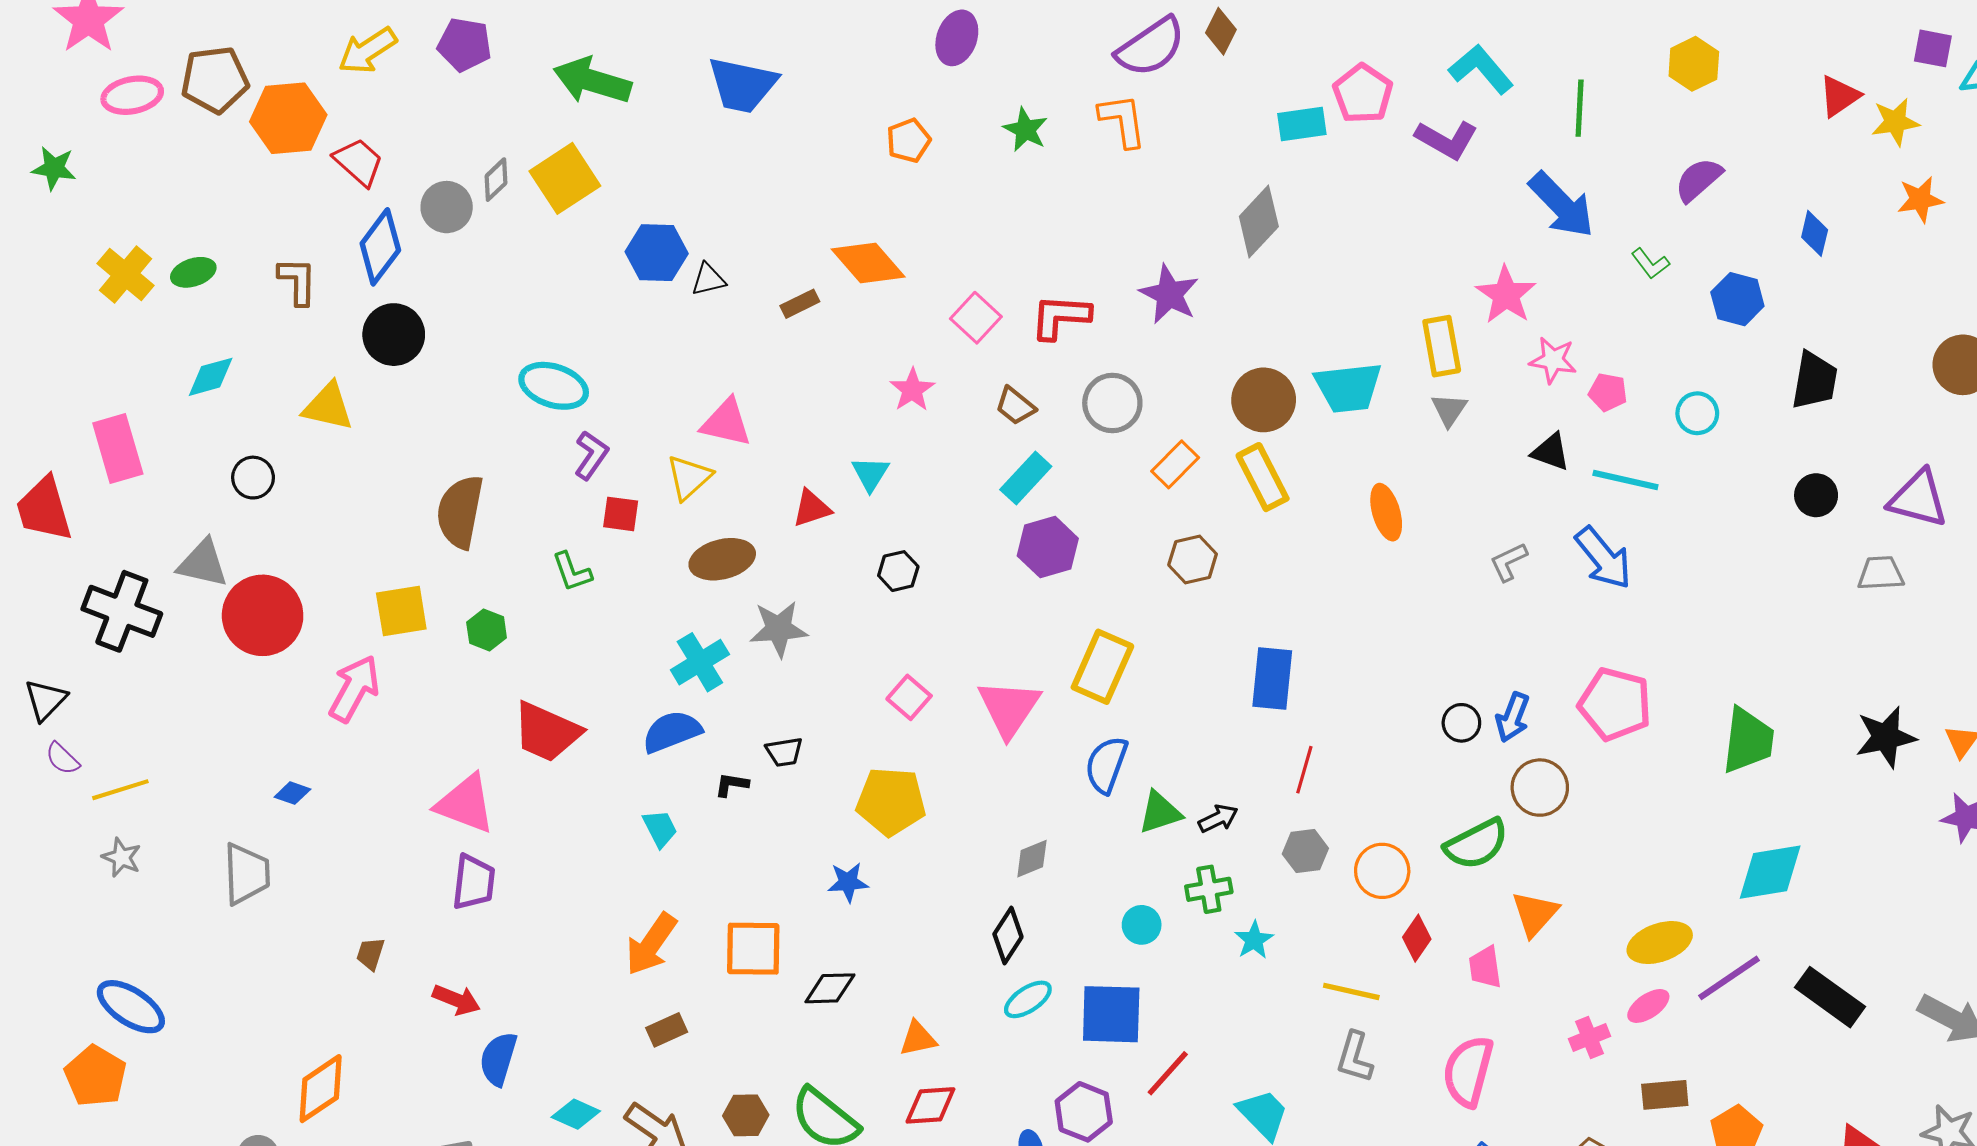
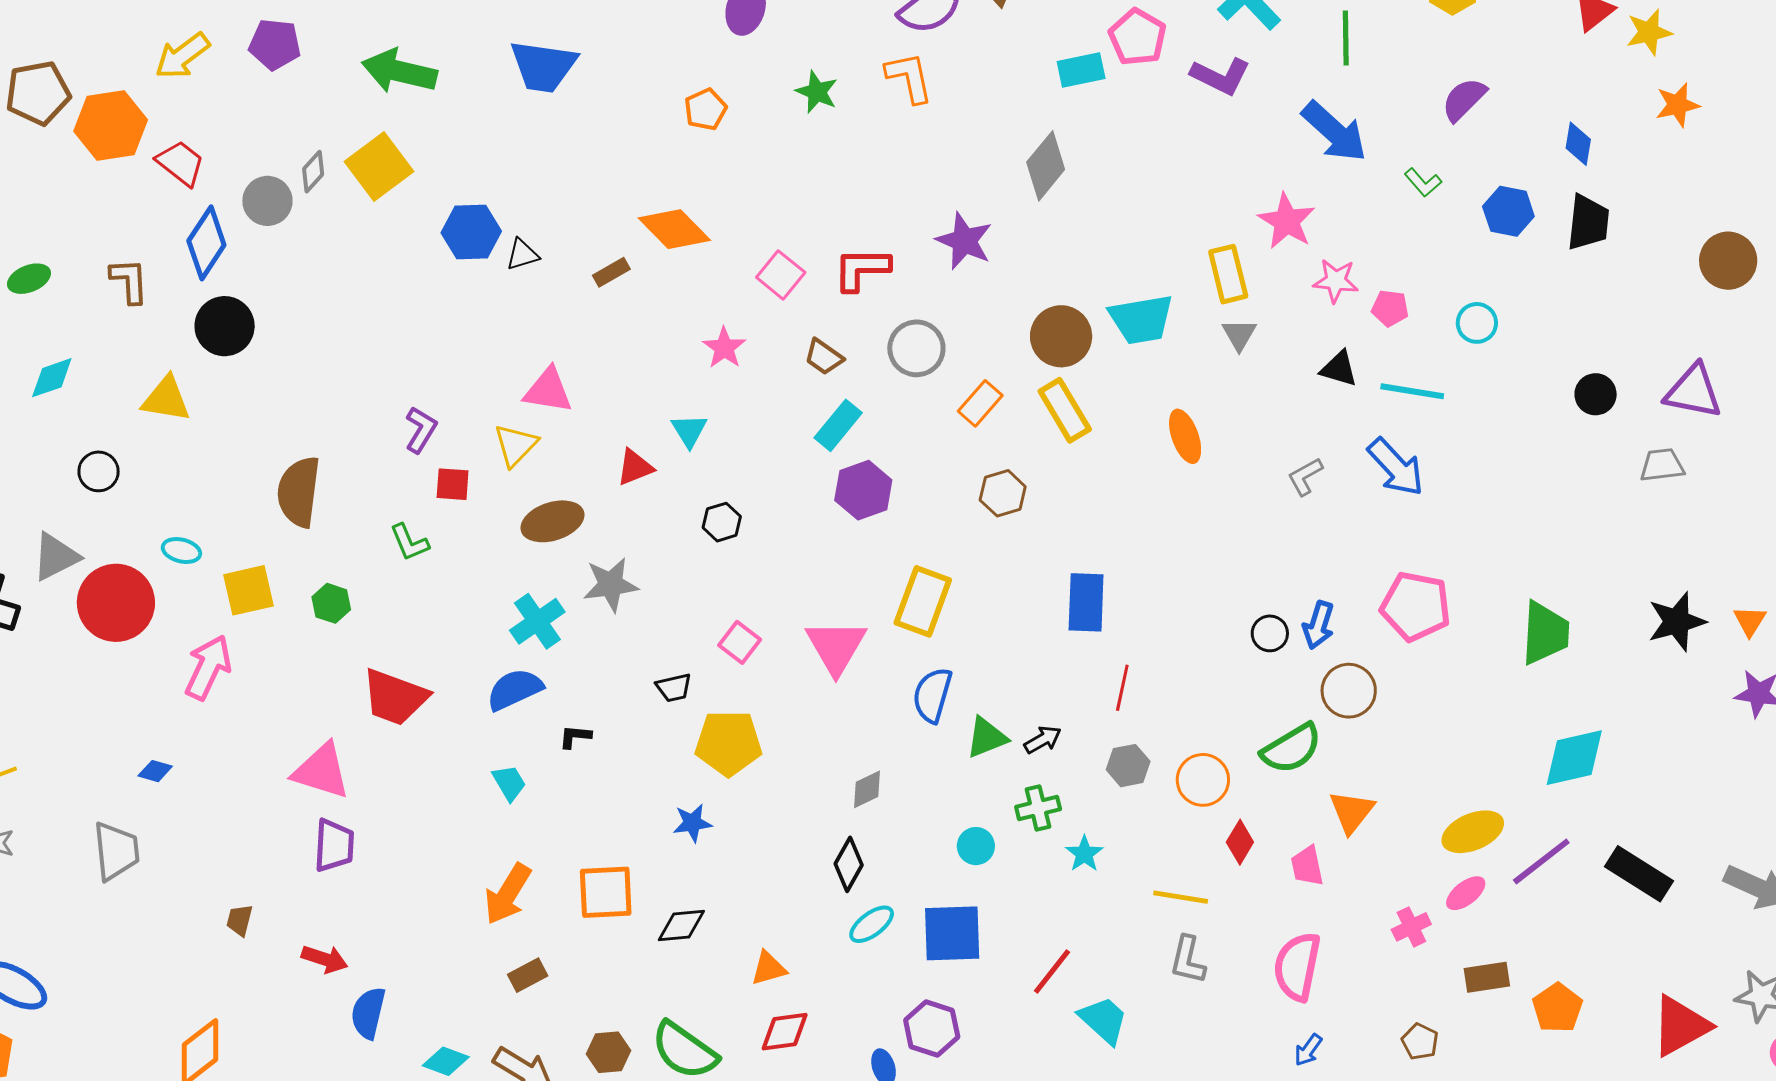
black trapezoid: (1815, 380) -> (1588, 222), moved
cyan ellipse: (554, 386) -> (181, 551), moved, size x0.6
gray triangle: (203, 563) -> (56, 557), turned -36
black trapezoid: (784, 752) -> (674, 688), moved
red line: (1168, 1073) -> (1052, 971), moved

